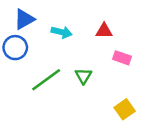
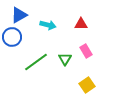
pink rectangle: (122, 58) -> (86, 51), moved, turned 40
yellow square: (125, 109) -> (87, 85), moved

